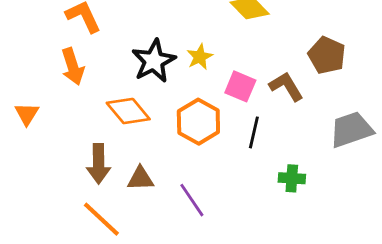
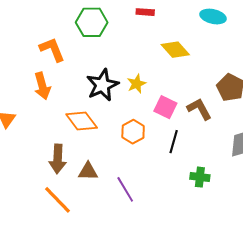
orange hexagon: (198, 122) -> (133, 132), size x0.7

